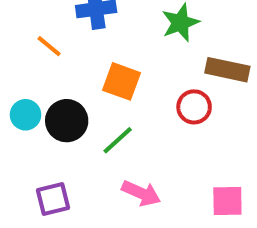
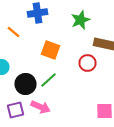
black circle: (67, 121) -> (26, 84), moved
pink arrow: (141, 193) -> (40, 107), moved

